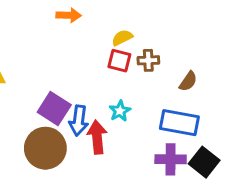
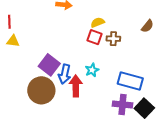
brown semicircle: (188, 81) -> (147, 26), moved

